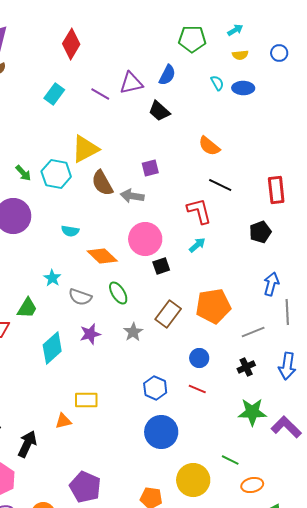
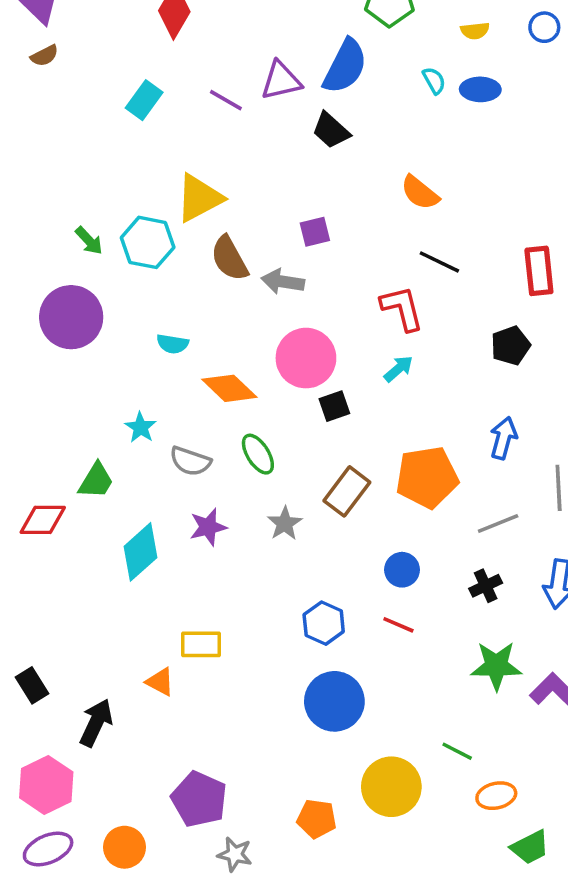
blue semicircle: (167, 75) -> (345, 66), size x1.5
blue arrow: (271, 284) -> (503, 438), moved
orange triangle: (63, 421) -> (160, 682), turned 42

